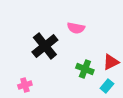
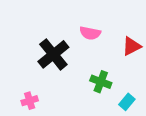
red triangle: (111, 62) -> (132, 46), moved

